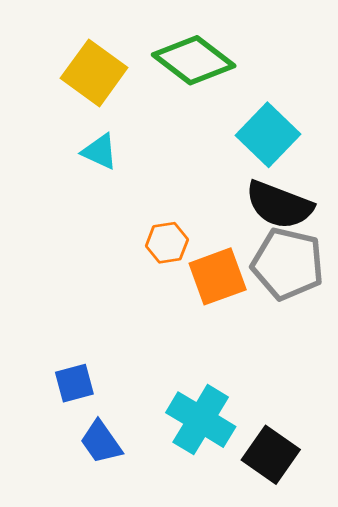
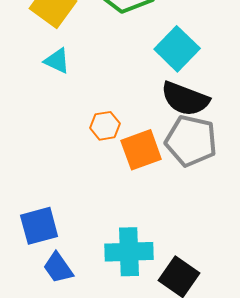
blue square: (74, 383) -> (39, 226), size x1.4
cyan cross: (201, 420) -> (129, 252), turned -33

